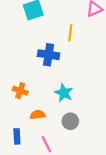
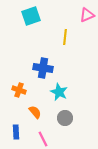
blue cross: (49, 55) -> (43, 68), moved
orange semicircle: (38, 115) -> (35, 112), turned 56

